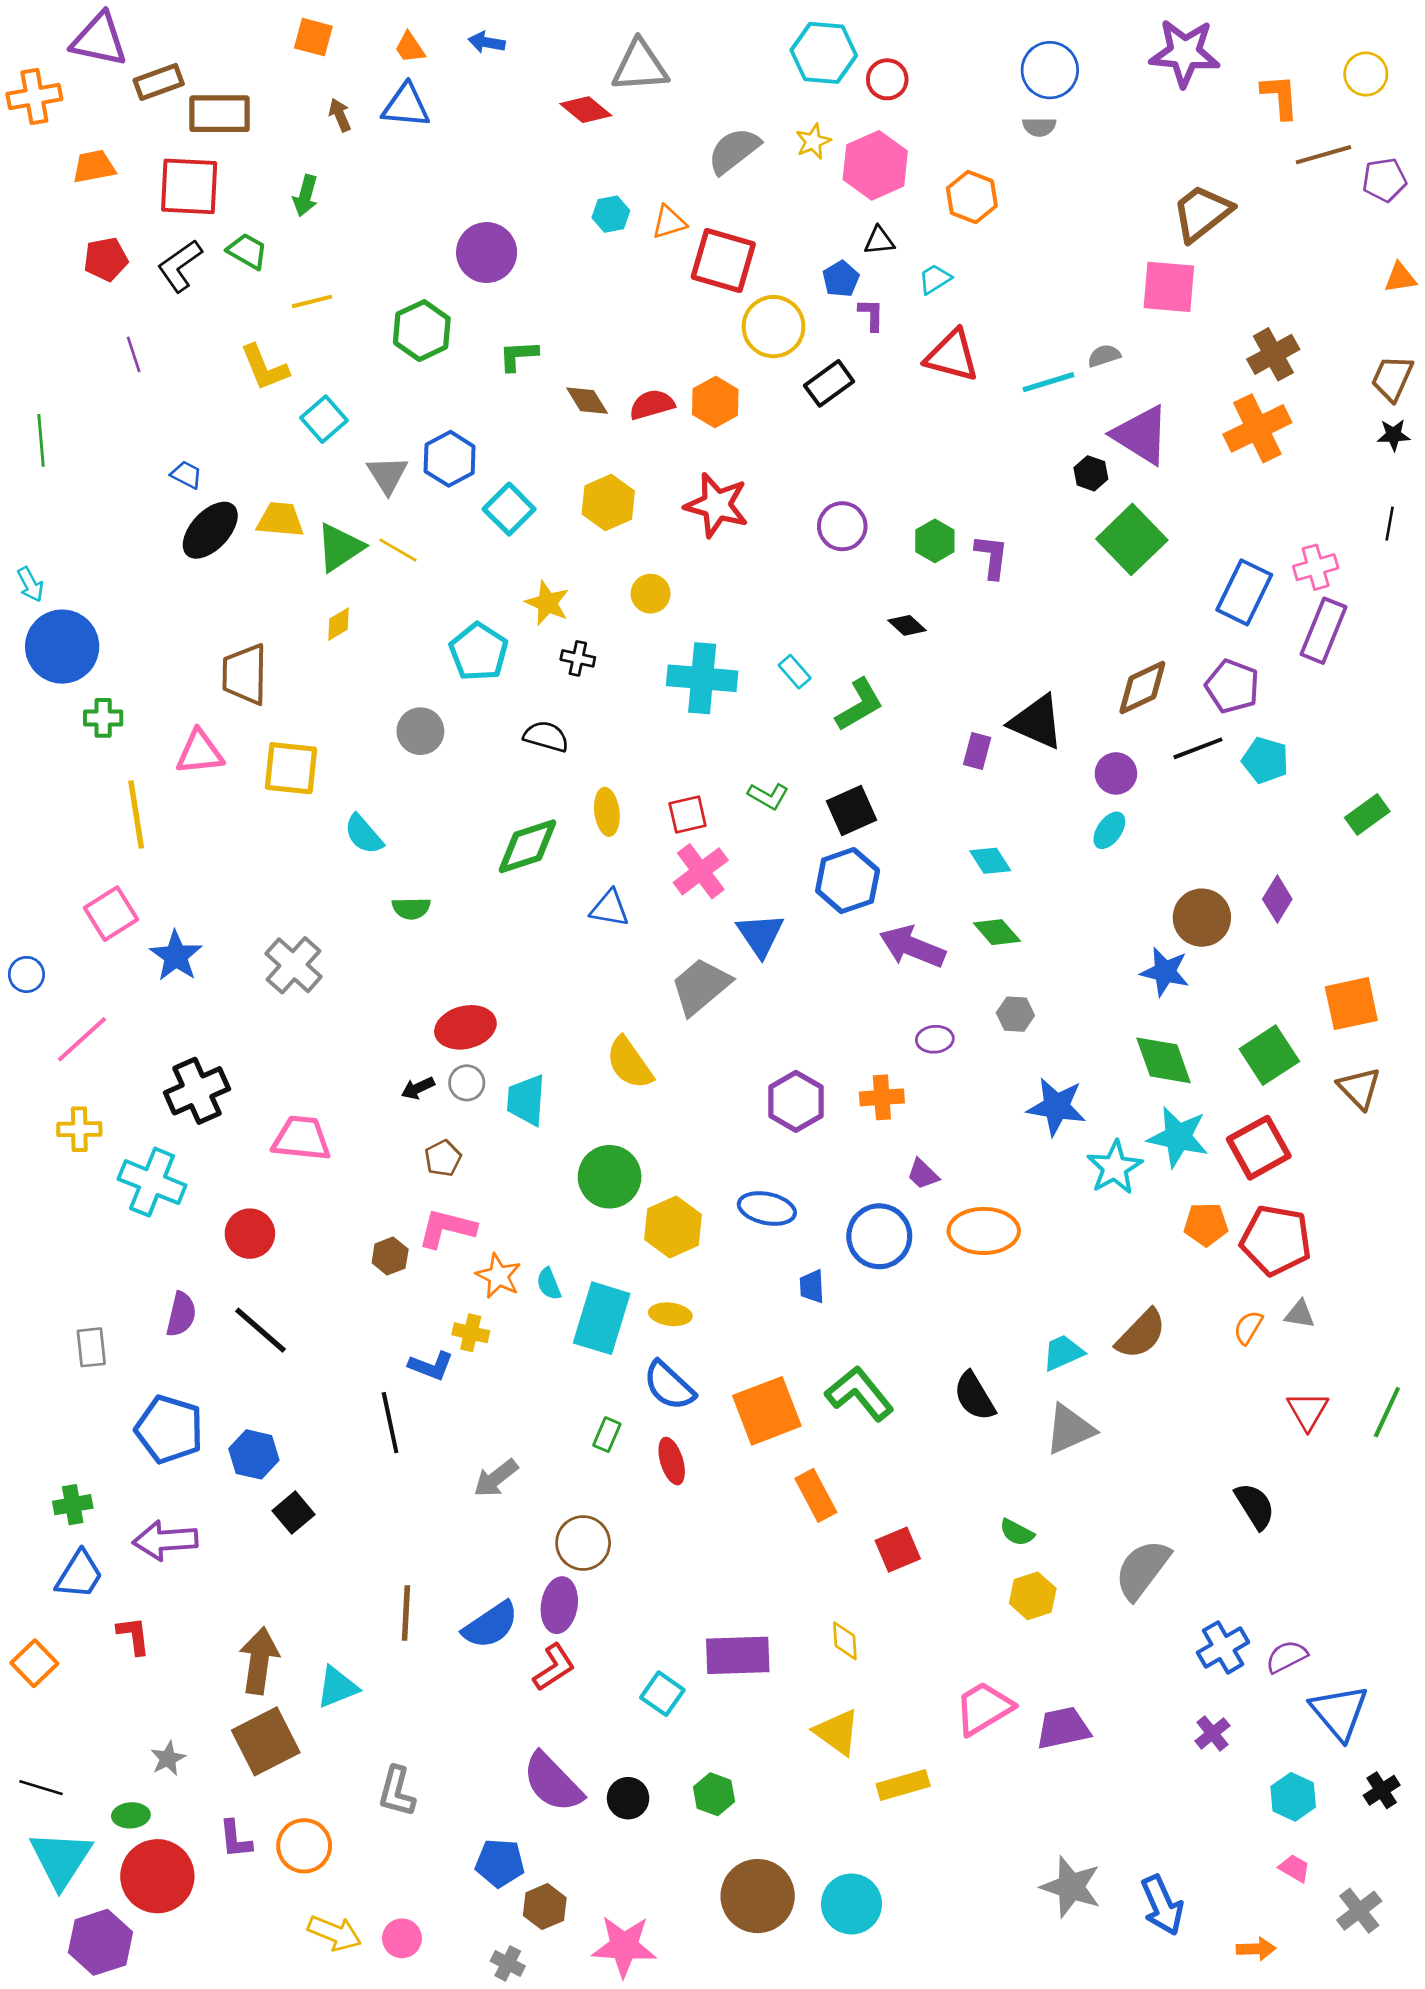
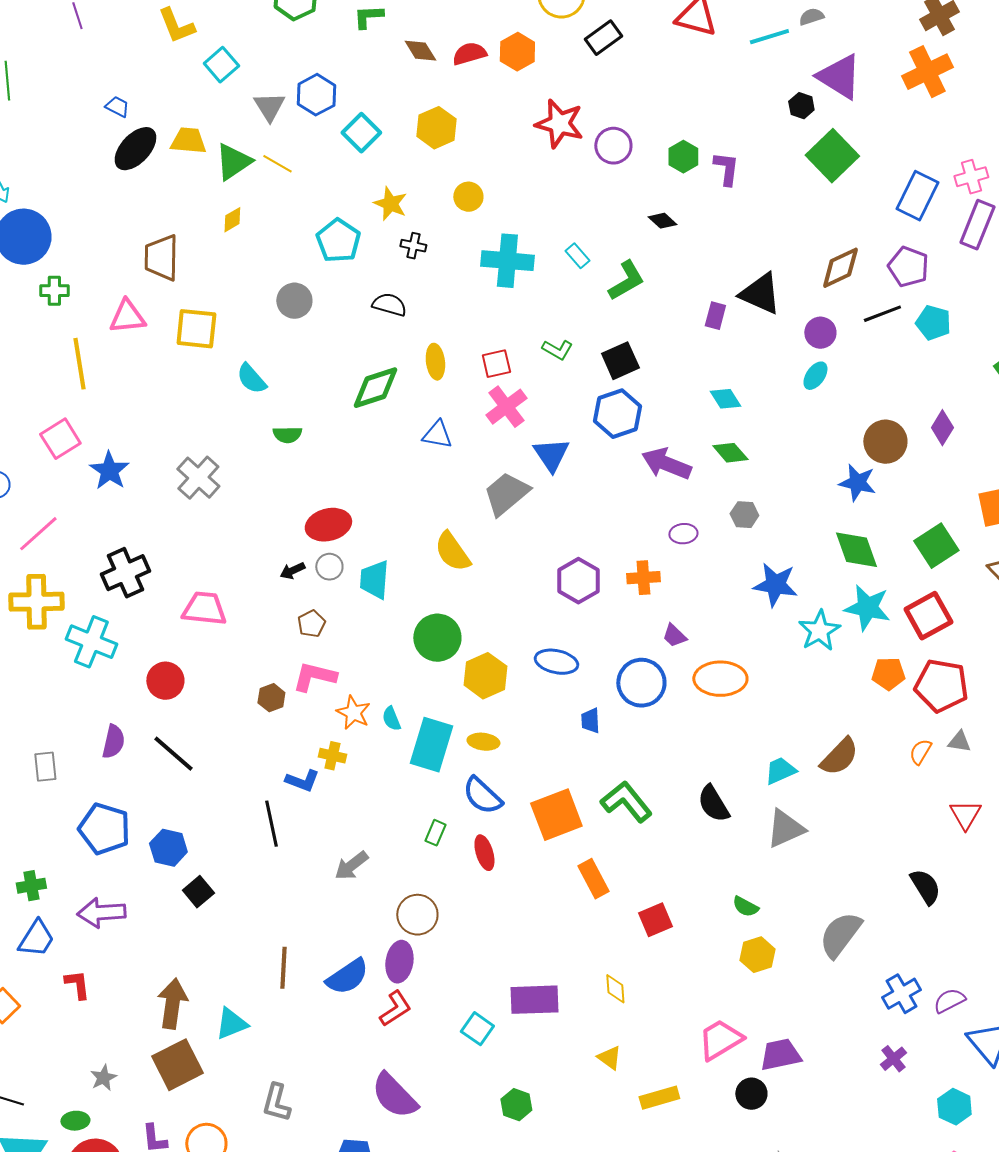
red star: (717, 505) -> (559, 124), moved
yellow cross: (79, 1129) -> (36, 602), size x1.6
yellow triangle: (837, 1732) -> (609, 1058), size x0.7
black circle: (628, 1798) -> (751, 1094), moved

